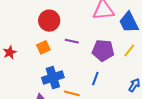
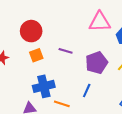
red circle: (49, 21) -> (31, 31), moved
purple pentagon: (103, 50) -> (97, 63), turned -30

